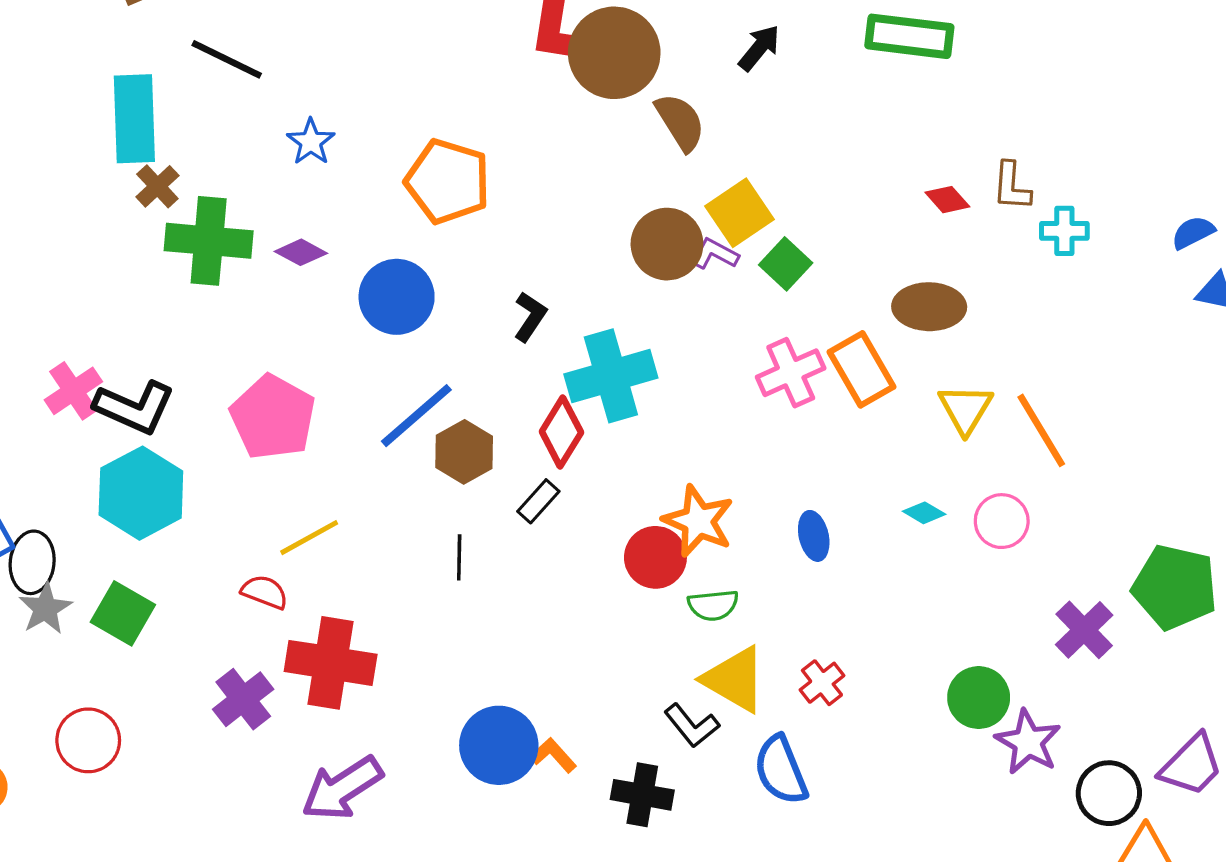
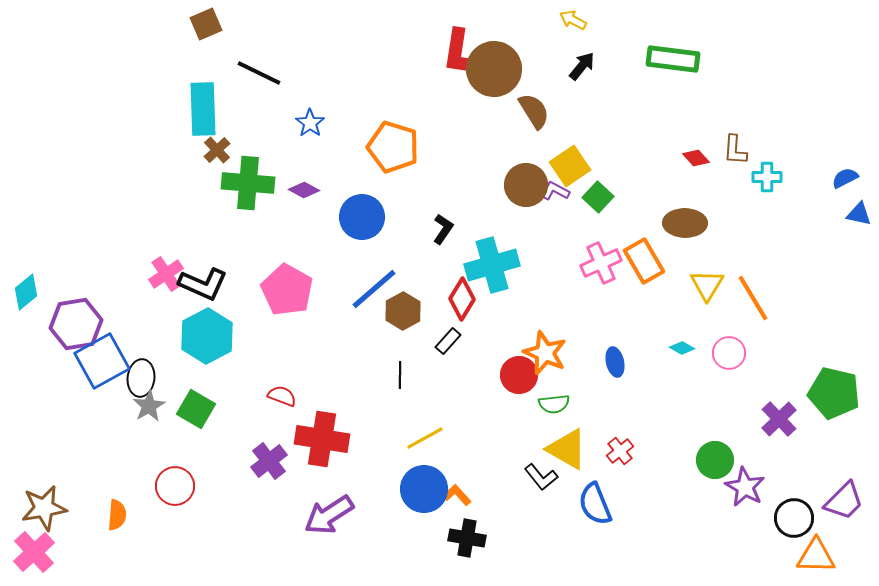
yellow line: (309, 538) -> (425, 438), moved
black cross: (642, 795) -> (467, 538), moved

